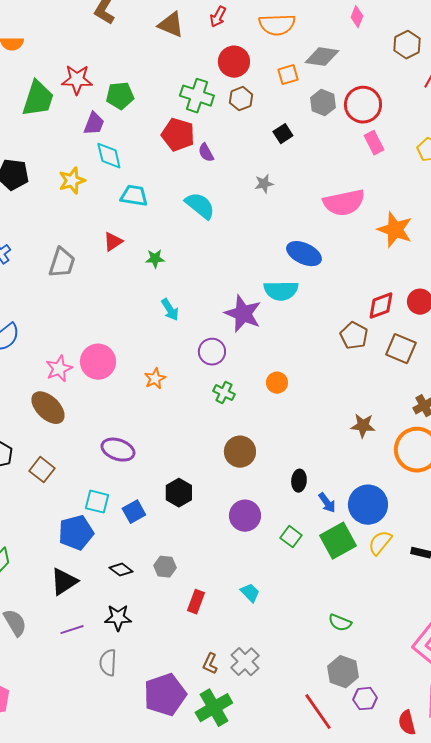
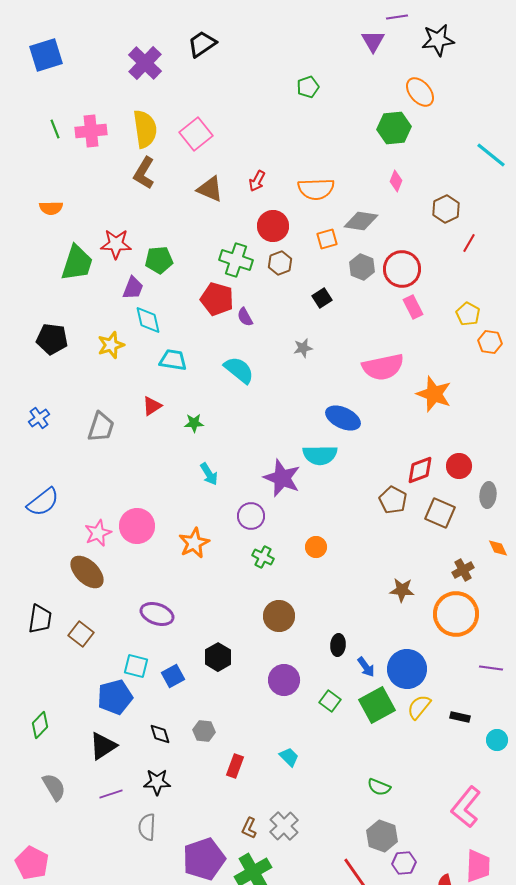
orange star: (155, 379) -> (194, 543), size x1.4
black diamond: (121, 570) -> (160, 734), turned 35

